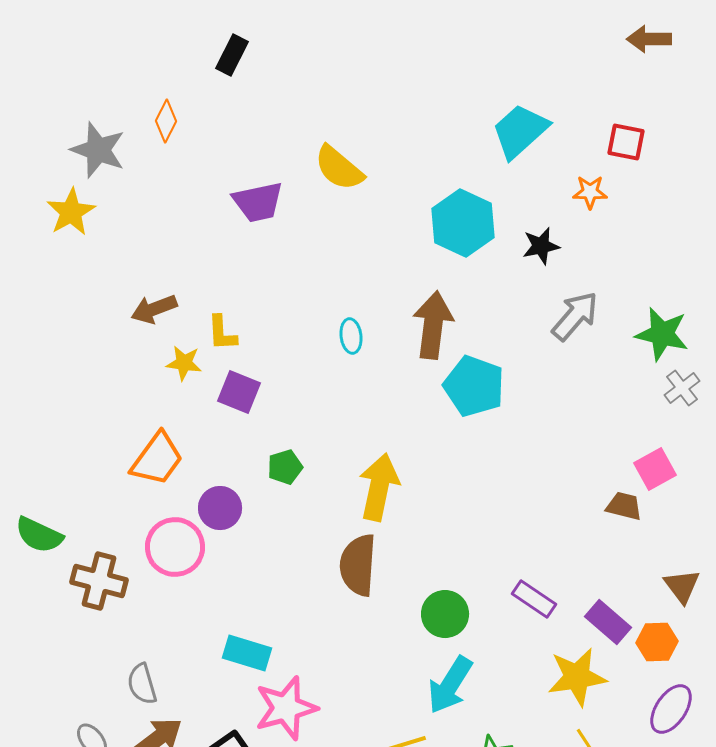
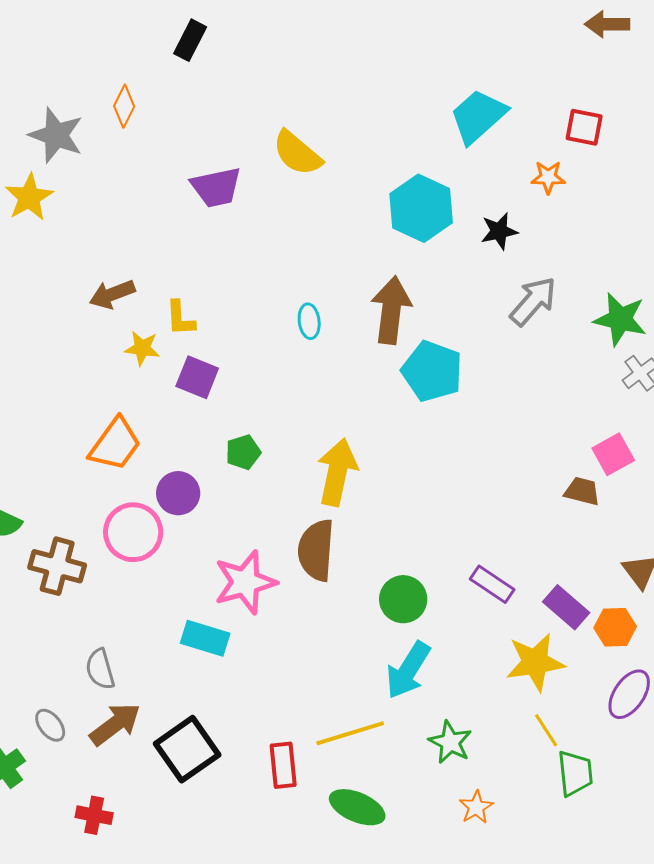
pink star: (286, 708) -> (245, 582), moved

